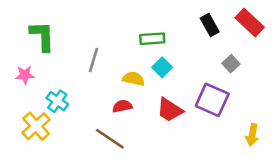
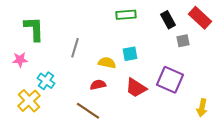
green rectangle: (152, 39) -> (126, 15), moved
gray square: (231, 64) -> (183, 41), moved, turned 32
cyan square: (162, 67) -> (130, 54), turned 35

